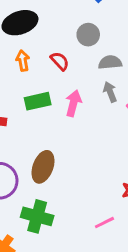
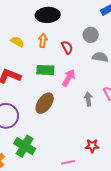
gray arrow: (110, 92) -> (88, 99), moved
brown ellipse: (43, 167) -> (45, 103), moved

